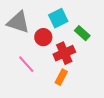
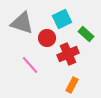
orange rectangle: (61, 77) -> (72, 85), moved

